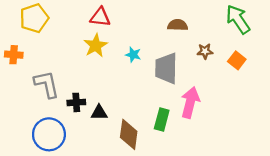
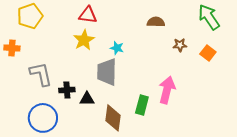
gray trapezoid: (166, 68) -> (107, 72), moved

